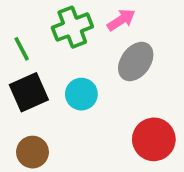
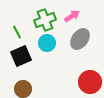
cyan circle: (81, 94) -> (47, 43), moved

